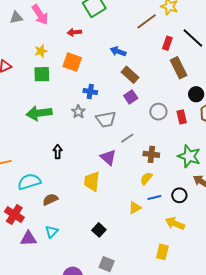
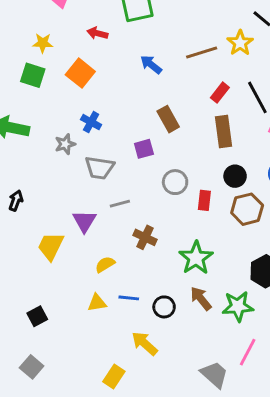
blue arrow: (118, 51) -> (151, 65), moved
brown rectangle: (130, 75) -> (168, 119), moved
black arrow: (58, 152) -> (16, 201), moved
yellow semicircle: (146, 179) -> (105, 264), moved

